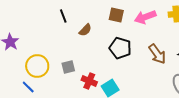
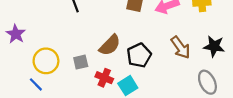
brown semicircle: (85, 30) -> (110, 45), moved, size x1.5
black pentagon: (120, 48) -> (139, 55), moved, turned 30

